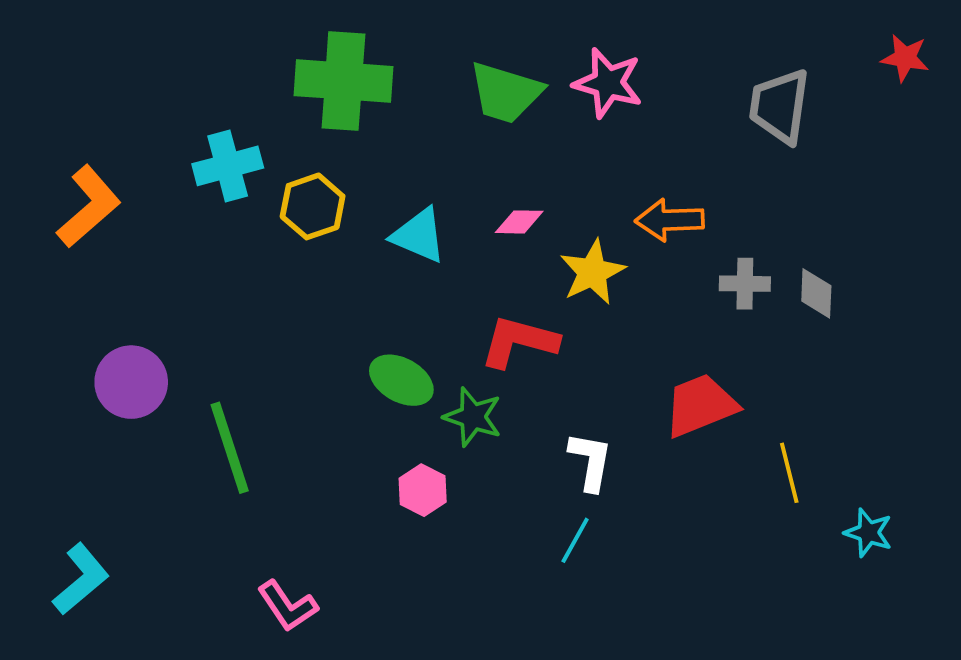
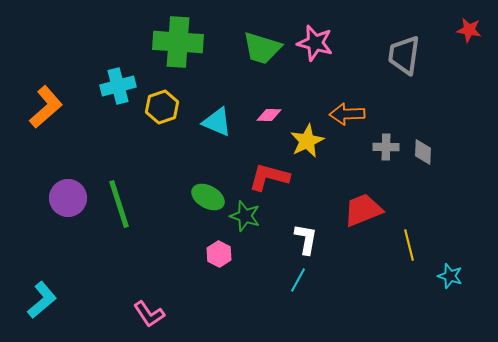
green line: (230, 448) -> (119, 204), moved

